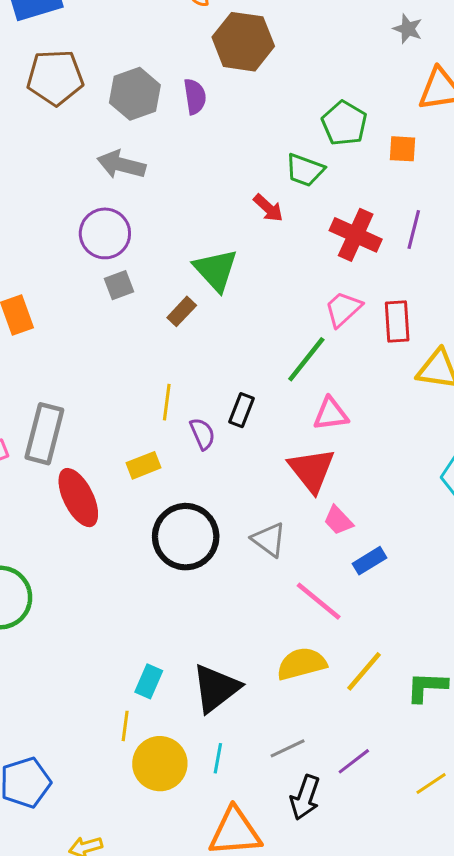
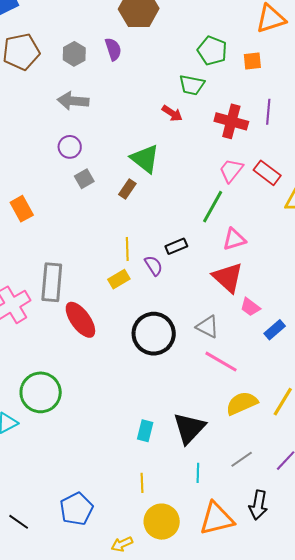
gray hexagon: (135, 94) -> (74, 54), size x0.7
purple circle: (105, 233) -> (70, 147), size x0.7
red rectangle: (397, 322) -> (267, 173), turned -40
black rectangle: (241, 410) -> (176, 246), turned 55
yellow rectangle: (143, 465) -> (119, 279), moved
pink line: (319, 601) -> (221, 362), moved
yellow line: (125, 726) -> (142, 483), moved
yellow circle: (160, 764) -> (162, 522), moved
black arrow: (305, 797) -> (258, 505), moved

